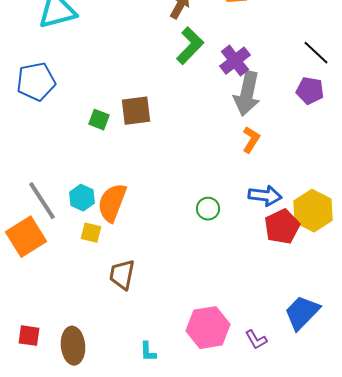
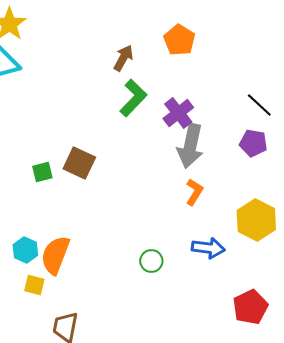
brown square: (136, 111) -> (79, 163), turned 32
green square: (99, 120) -> (42, 172), turned -35
yellow hexagon: (313, 211) -> (256, 220), moved
red pentagon: (282, 227) -> (250, 307), moved

